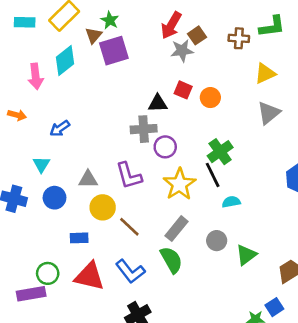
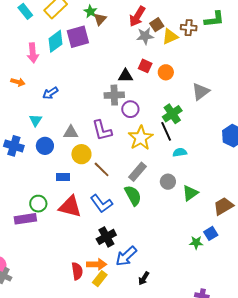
cyan rectangle: (25, 22) -> (25, 11), turned 49
brown triangle: (94, 35) -> (100, 19), moved
purple square: (114, 51) -> (78, 37), moved
yellow triangle: (265, 73) -> (170, 37), moved
gray triangle: (269, 113) -> (201, 92), moved

